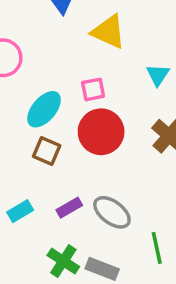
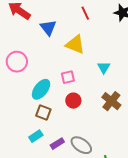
red circle: (101, 132) -> (73, 101), size x0.6
cyan rectangle: (20, 211) -> (36, 136), moved

